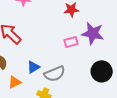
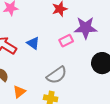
blue triangle: (33, 67) -> (33, 43), moved, turned -40

